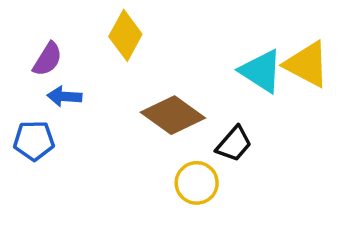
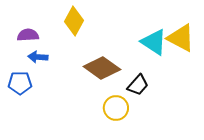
purple semicircle: (47, 59) -> (28, 35), turned -125

